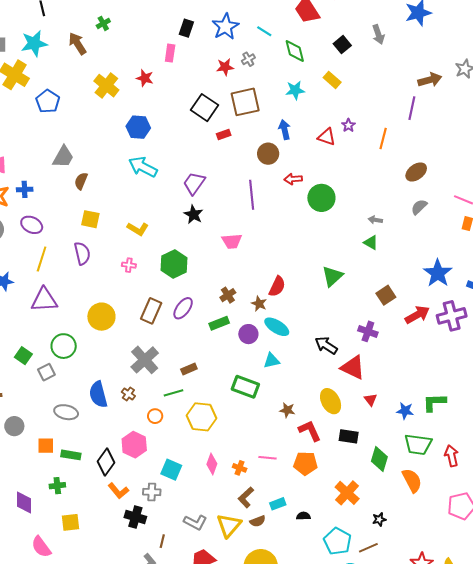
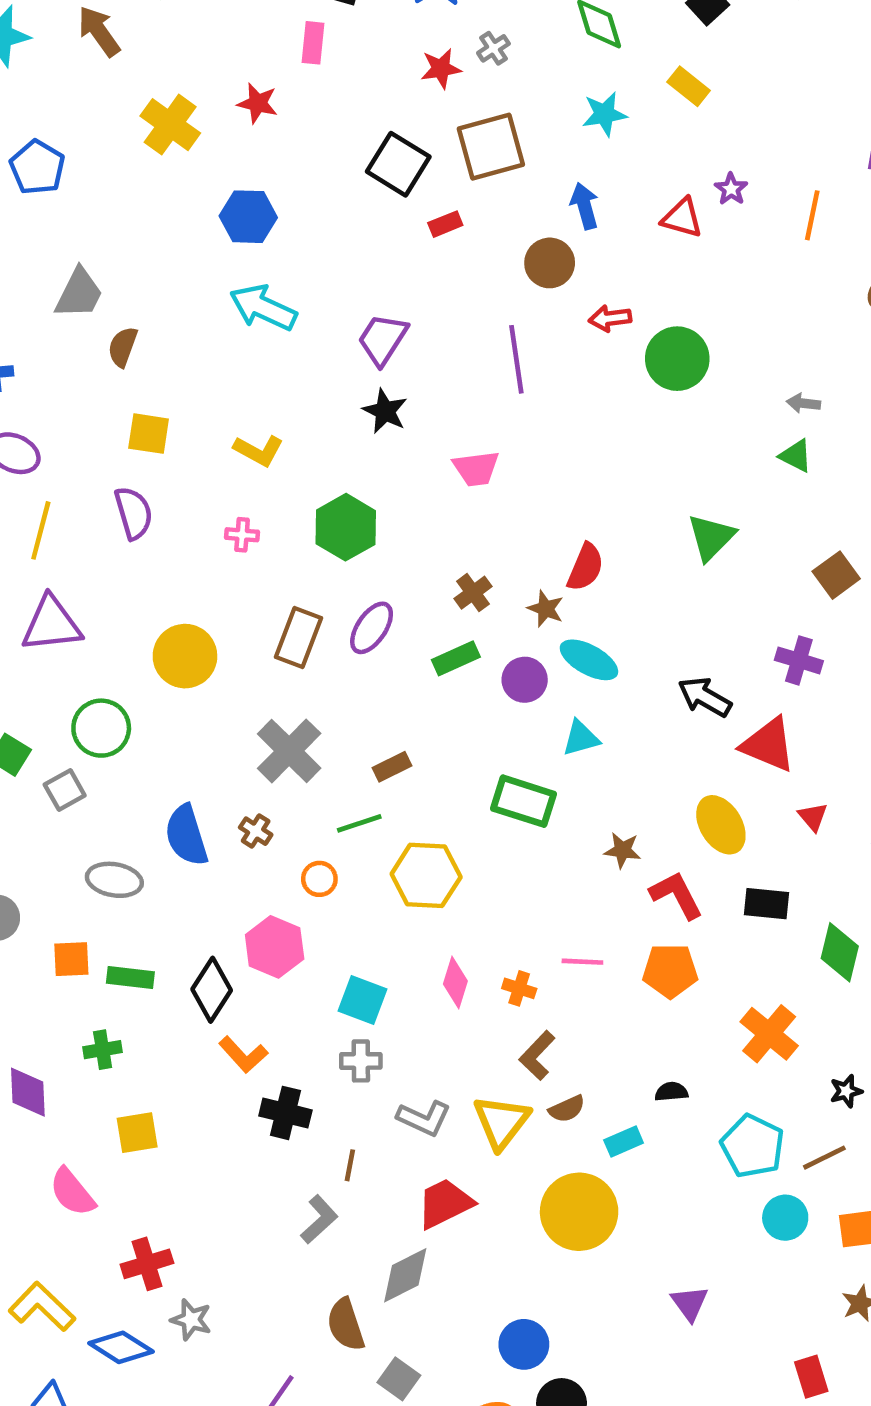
gray cross: (152, 492) -> (361, 1061), moved
cyan rectangle: (278, 504) -> (624, 1142), moved

